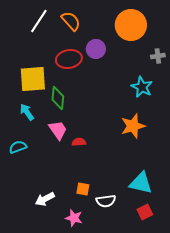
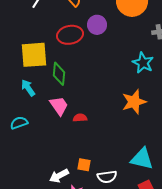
white arrow: (45, 199) -> (59, 176), moved

